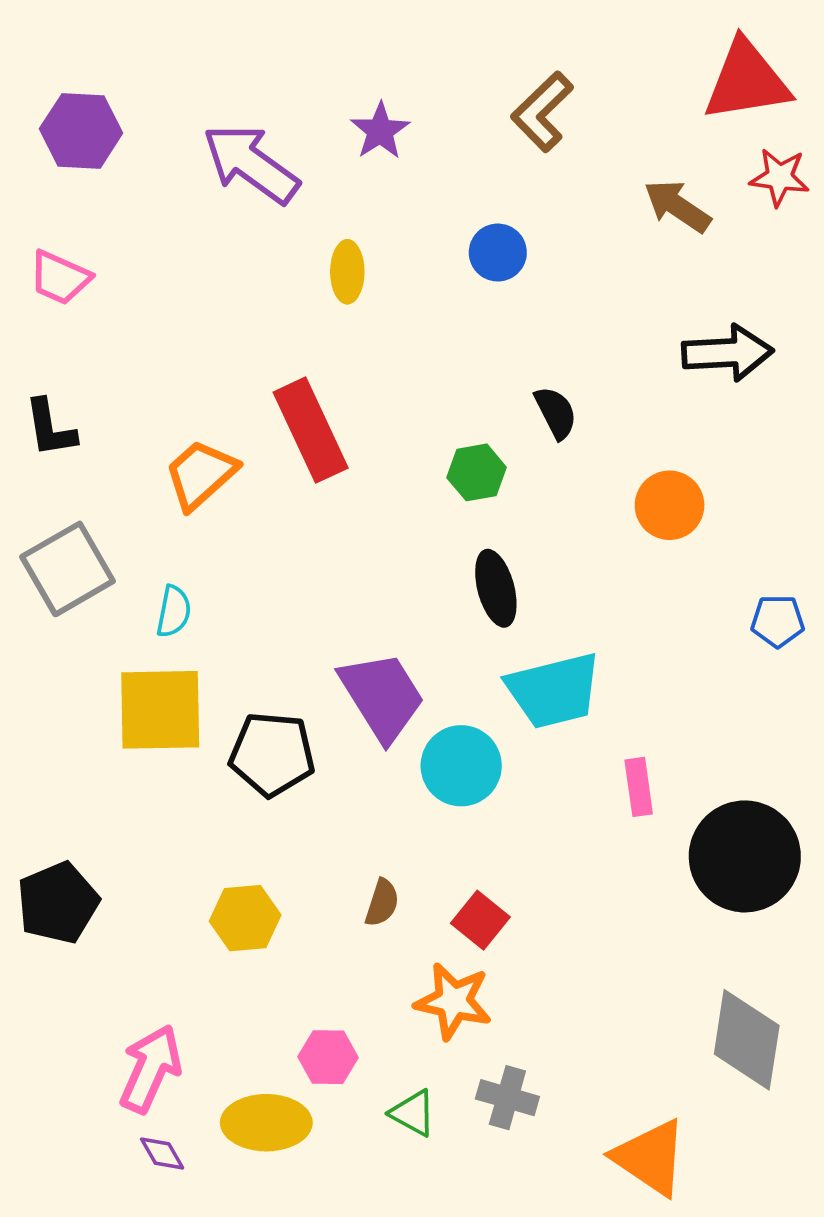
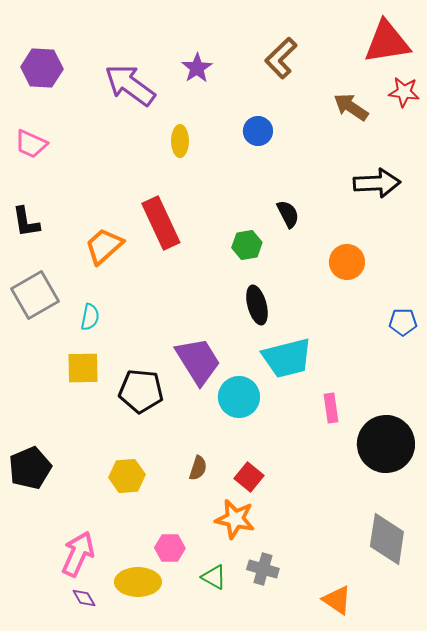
yellow square: (160, 710) -> (83, 368), size x0.7
orange triangle: (650, 1157) -> (337, 600), size x0.7

